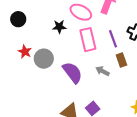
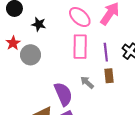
black star: (59, 27) -> (39, 24), moved
purple semicircle: (72, 72) -> (63, 94), moved

